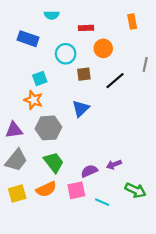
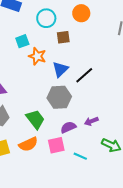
black line: (115, 81) -> (84, 75), moved
orange star: (33, 100) -> (37, 56), moved
gray hexagon: (48, 128) -> (59, 97), moved

